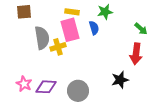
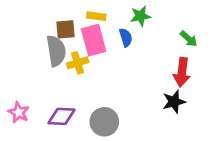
brown square: (24, 12) -> (66, 29), moved
black star: (120, 80) -> (174, 102), moved
pink star: (24, 84) -> (19, 112), moved

